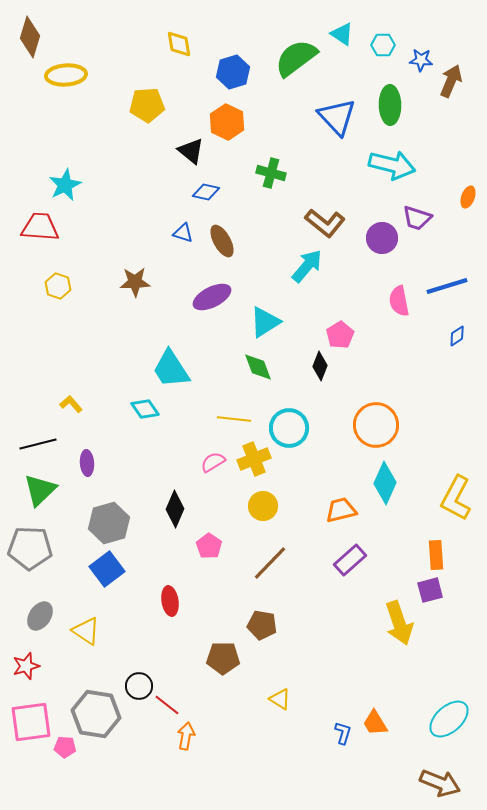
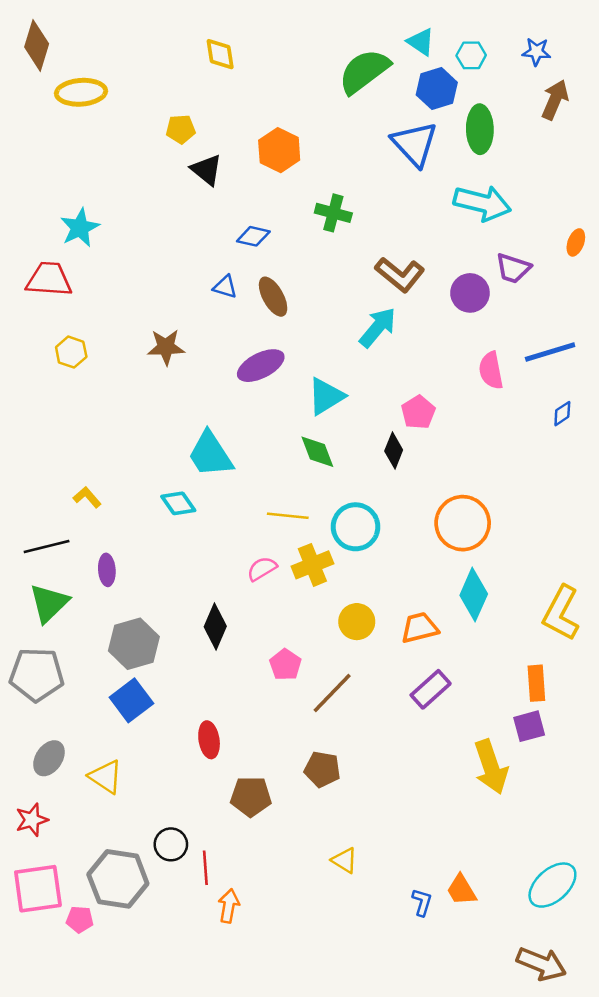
blue star: (421, 60) -> (536, 52), moved
blue hexagon: (233, 72) -> (437, 89), moved
yellow pentagon: (147, 105) -> (181, 129), size x0.7
black triangle: (191, 151) -> (207, 170), moved
yellow circle: (263, 506) -> (357, 622), moved
pink pentagon: (209, 546) -> (285, 665), moved
brown pentagon: (223, 658) -> (251, 796), moved
red line: (167, 705) -> (205, 868), turned 48

